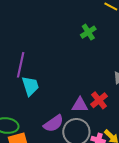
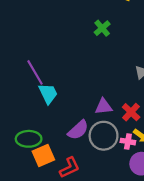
purple line: (21, 65) -> (35, 72), turned -35
red cross: (99, 100) -> (131, 112), moved

